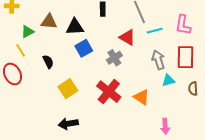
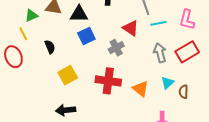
red rectangle: (185, 57) -> (187, 52), turned 55
cyan triangle: (168, 80) -> (167, 83), moved, turned -32
brown semicircle: (193, 89) -> (184, 92), moved
red cross: (109, 92) -> (108, 81), turned -35

